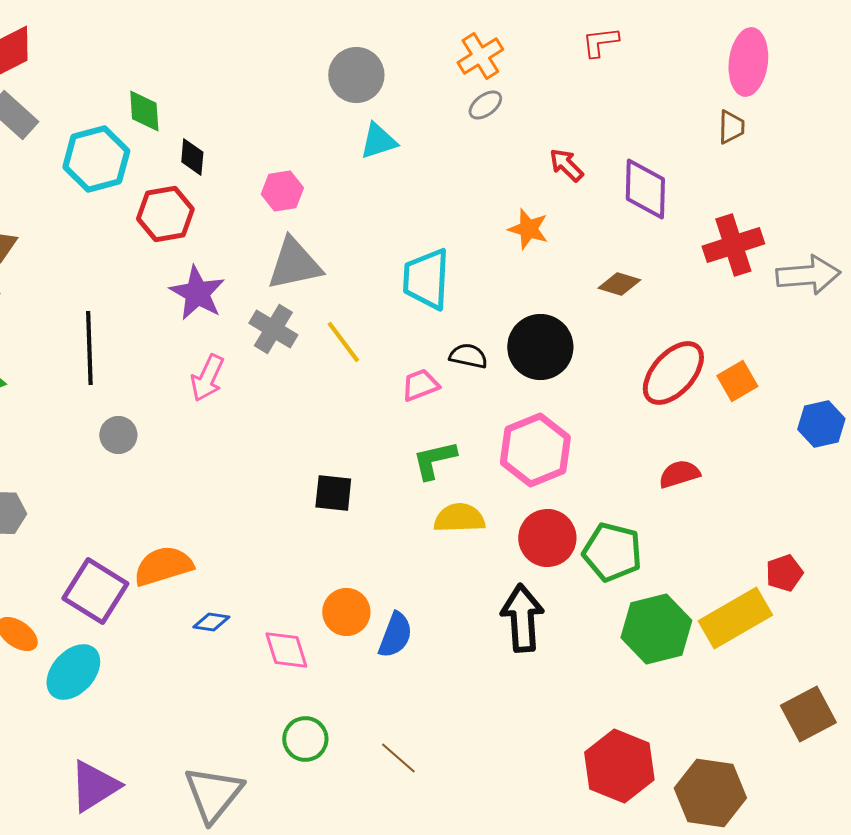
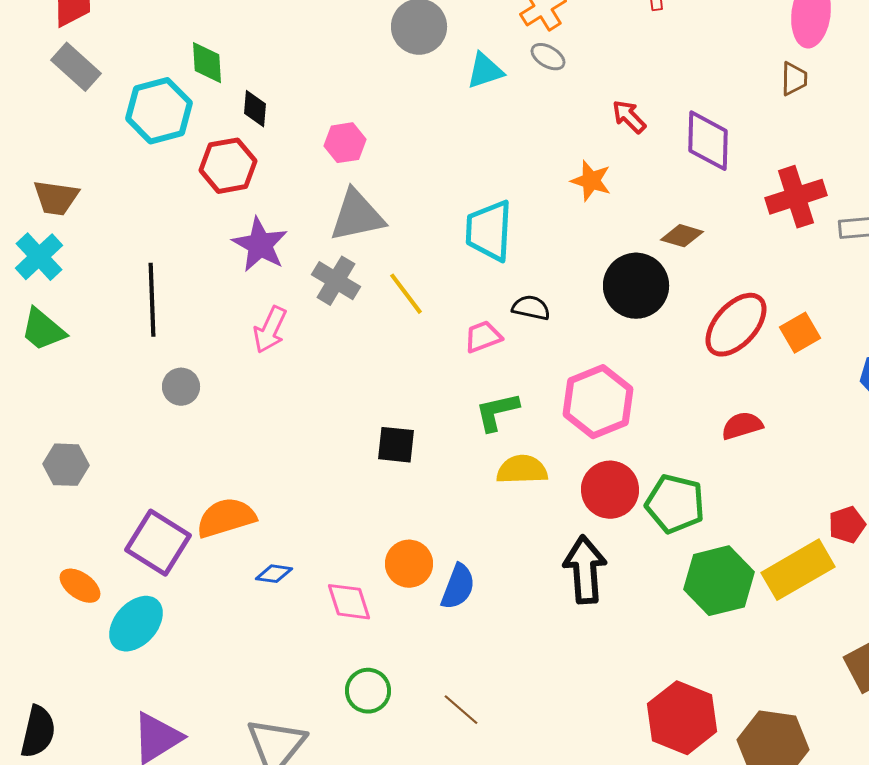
gray ellipse: (485, 105) -> (548, 57), turned 68
cyan triangle: (378, 141) -> (485, 71), moved
black circle: (540, 347) -> (636, 286), moved

